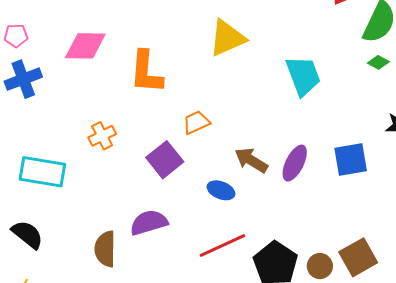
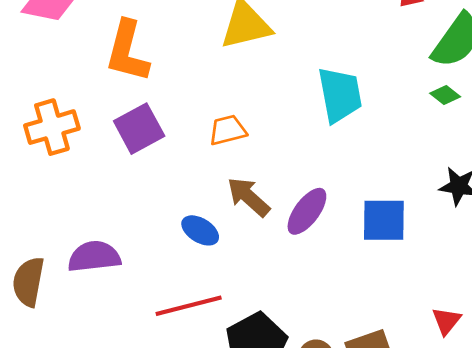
orange trapezoid: (196, 122) -> (228, 130), moved
orange cross: (102, 136) -> (52, 127), size x1.4
purple square: (165, 160) -> (139, 129), moved

